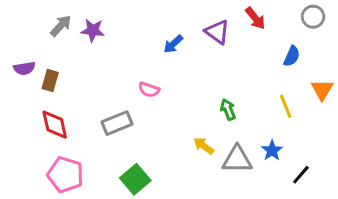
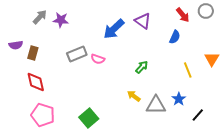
red arrow: (255, 18) -> (183, 15), moved
blue arrow: (173, 44) -> (114, 29), size x1.6
blue semicircle: (292, 56) -> (175, 37), moved
green arrow: (228, 109) -> (142, 67), moved, turned 64
gray rectangle: (117, 123) -> (77, 54), moved

